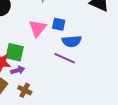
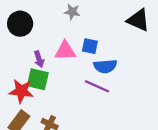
pink triangle: (38, 28) -> (65, 51), turned 48
purple arrow: (18, 70) -> (39, 59), moved, turned 88

